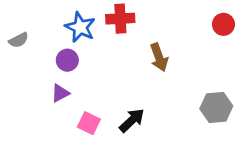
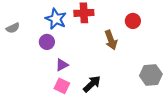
red circle: (223, 24) -> (133, 21), moved
purple triangle: (60, 93) -> (62, 65), moved

